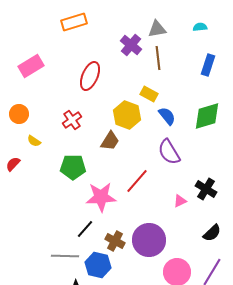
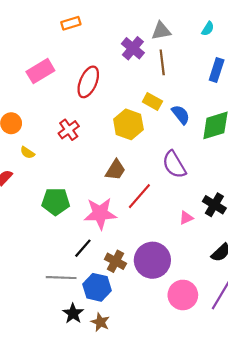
orange rectangle: (74, 22) -> (71, 23), size x0.7
cyan semicircle: (200, 27) -> (208, 29), turned 128
pink rectangle: (31, 66) -> (40, 71), moved
blue semicircle: (167, 116) -> (181, 115), moved
brown trapezoid: (110, 141) -> (115, 170), moved
green pentagon: (73, 167) -> (56, 201), moved

